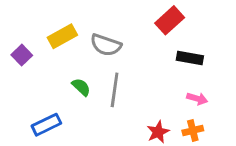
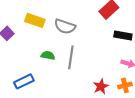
yellow rectangle: (62, 36) -> (35, 20), turned 48
green semicircle: (81, 87) -> (48, 55), turned -32

